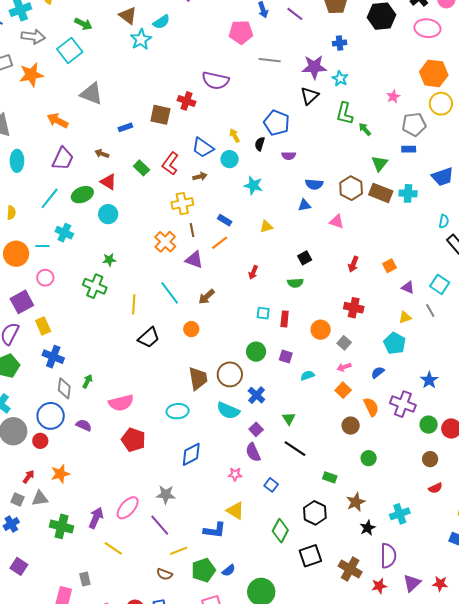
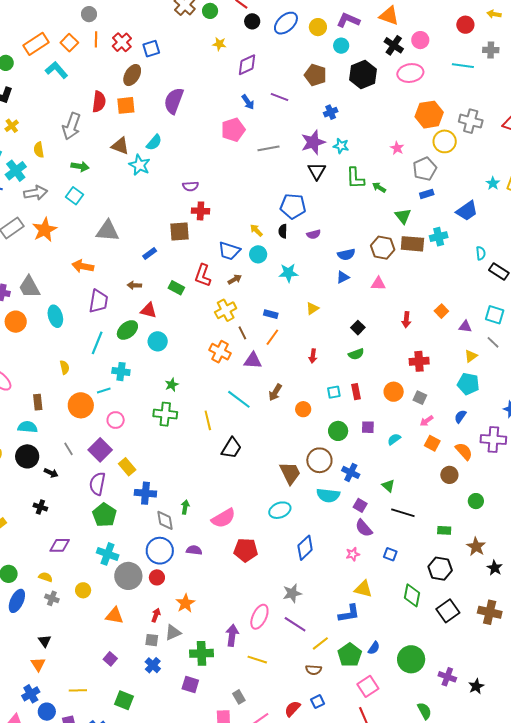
cyan square: (70, 50) -> (75, 196), size x0.7
purple semicircle: (215, 80) -> (190, 186), moved, size x0.6
orange circle: (191, 329) -> (303, 409), moved
purple square: (19, 566) -> (190, 685), moved

